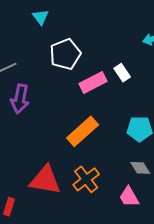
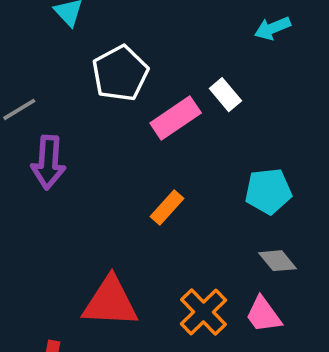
orange rectangle: (83, 131) -> (167, 207), size x0.6
orange cross: (86, 179) -> (203, 312), moved

